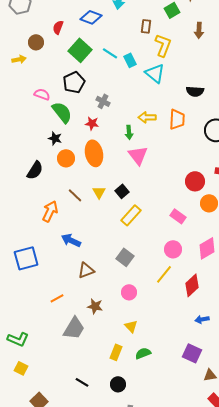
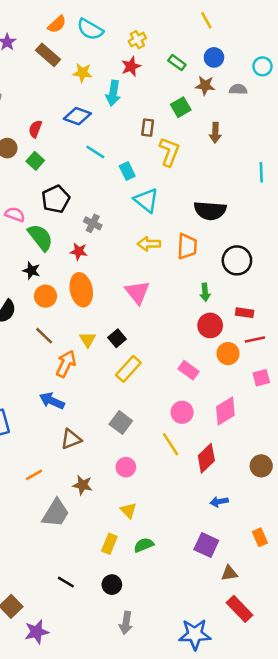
green square: (80, 50) -> (35, 161), moved, size x0.6
cyan line: (110, 53) -> (95, 152), moved
cyan triangle: (155, 73) -> (146, 200), moved
black semicircle: (195, 91) -> (210, 211), size x1.4
green arrow: (129, 132) -> (205, 292), moved
brown line: (75, 195) -> (44, 336), moved
orange arrow: (50, 211) -> (66, 364), moved
yellow line: (164, 274) -> (171, 444), turned -72

